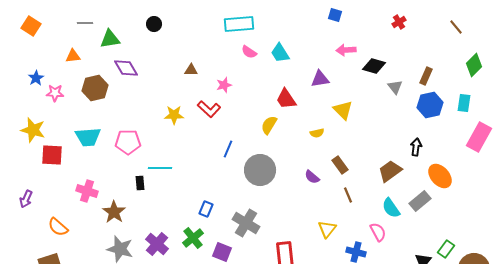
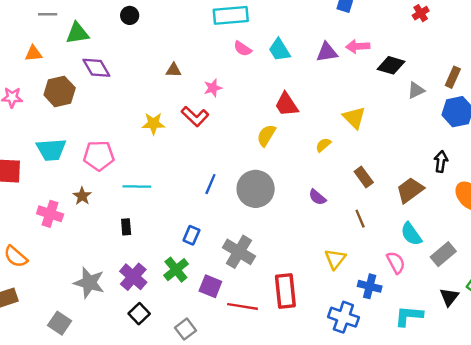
purple triangle: (320, 79) -> (327, 52), moved
gray triangle: (395, 87) -> (416, 90), turned 42
yellow semicircle: (317, 133) -> (323, 145), turned 152
blue line: (228, 149) -> (210, 184), moved
brown rectangle: (340, 165) -> (364, 177), moved
black rectangle: (140, 183) -> (126, 227), moved
gray rectangle: (420, 201) -> (443, 254), moved
brown star: (114, 212) -> (82, 196), moved, size x0.7

